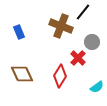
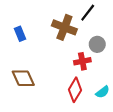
red cross: (78, 58) -> (82, 61), turned 35
red diamond: (60, 76) -> (75, 90), moved

